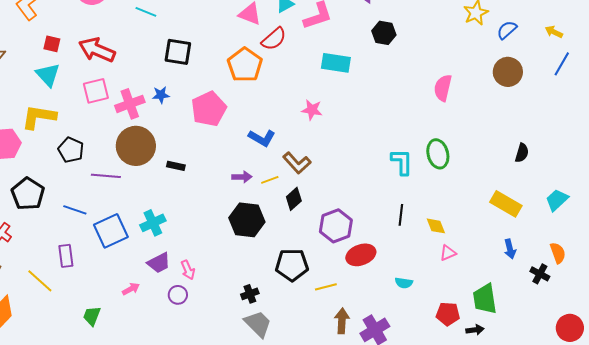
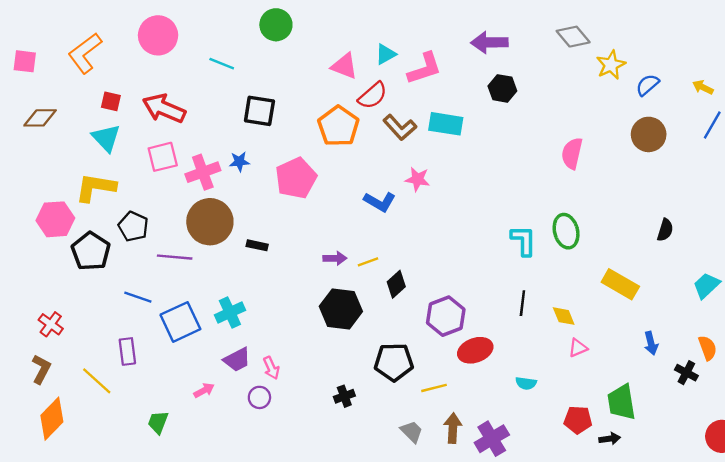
blue L-shape: (262, 138) -> (380, 202), moved
brown L-shape: (297, 163) -> (400, 127), moved
black pentagon: (28, 194) -> (91, 251), moved
yellow rectangle: (506, 204) -> (620, 284), moved
gray trapezoid: (258, 324) -> (412, 432), moved, size x0.7

